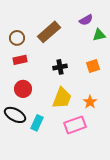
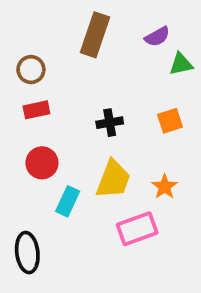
brown rectangle: (49, 32) -> (95, 35), moved, turned -30
black ellipse: (15, 115) -> (27, 253), moved, turned 55
cyan rectangle: (37, 123) -> (68, 201), moved

